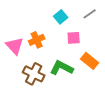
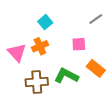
cyan square: (61, 17) -> (45, 22), moved
brown cross: (34, 74) -> (37, 82), turned -30

